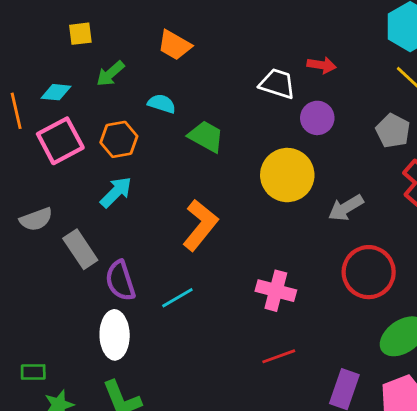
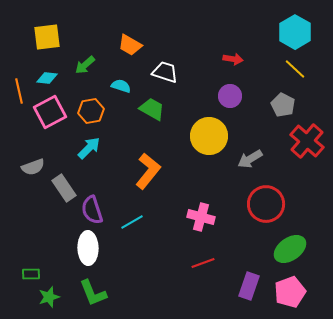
yellow square: (80, 34) -> (47, 37), moved, size x1.6
white trapezoid: (277, 84) -> (165, 72), moved

